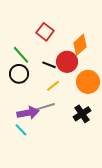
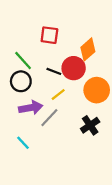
red square: (45, 32) -> (49, 35), turned -30
gray line: (45, 107) -> (49, 118), turned -30
purple arrow: (28, 113) -> (31, 108), moved

